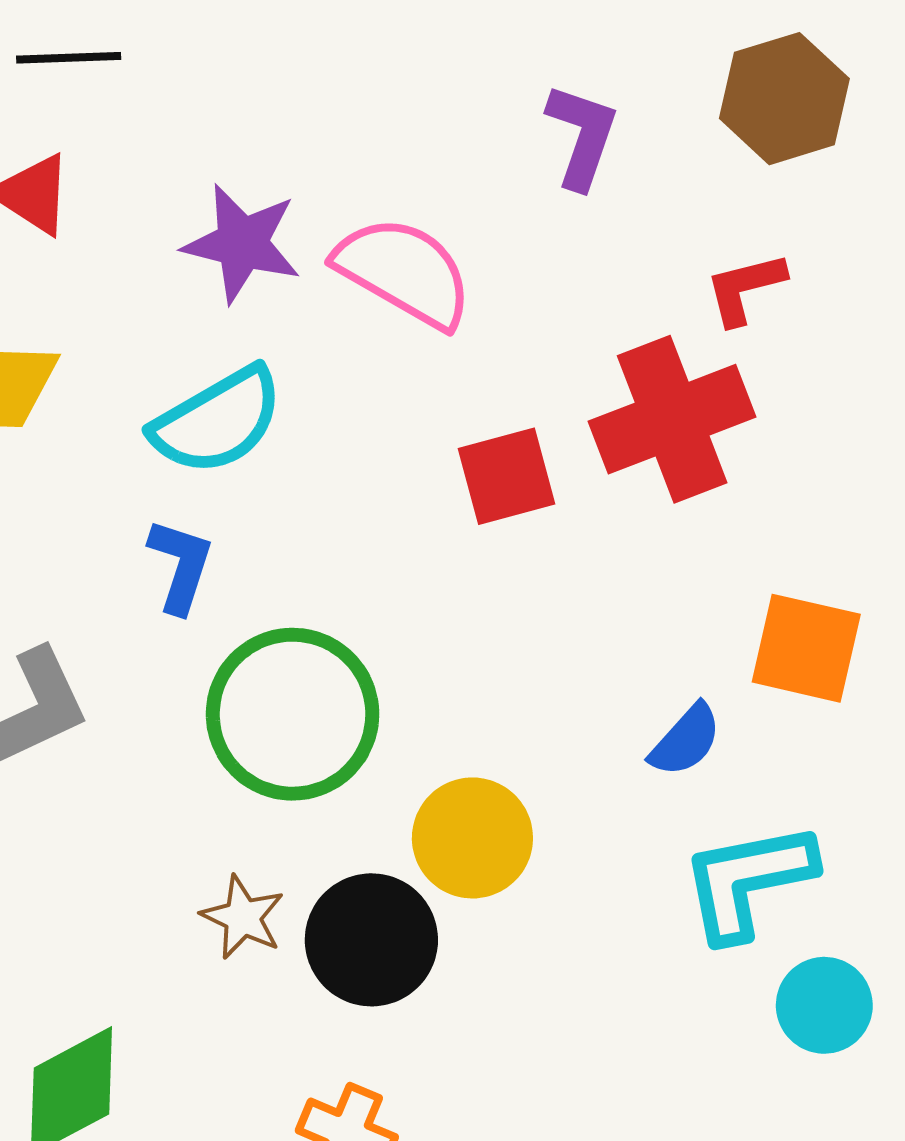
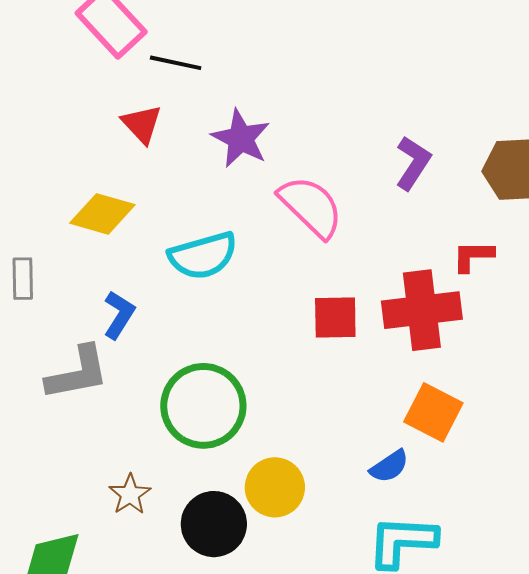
purple star: (242, 243) -> (241, 138), moved
blue L-shape: (181, 566) -> (119, 315), moved
orange square: (806, 648) -> (433, 412), moved
brown star: (243, 917) -> (130, 494), moved

